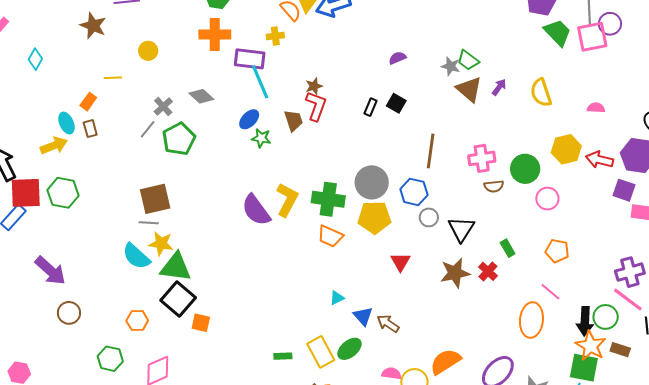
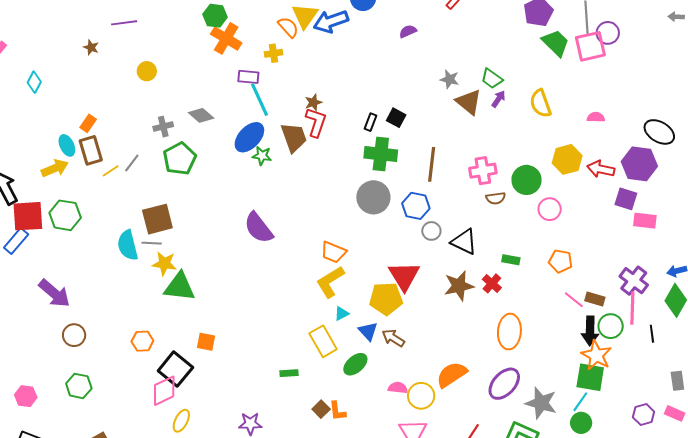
brown star: (93, 26) -> (91, 47), size x0.6
orange cross: (215, 35) -> (226, 38), moved, turned 32
purple semicircle: (397, 58) -> (408, 31), moved
purple rectangle: (250, 59) -> (248, 77), size x0.7
green trapezoid: (468, 60) -> (492, 79), moved
yellow line: (113, 78) -> (111, 171), moved, turned -30
gray cross: (163, 107) -> (163, 127), turned 30
blue ellipse: (249, 119) -> (249, 137), size x1.5
brown trapezoid: (294, 121) -> (294, 137), size x1.4
brown rectangle: (90, 129) -> (91, 150), size x1.6
gray line: (148, 129) -> (132, 163), moved
green cross: (328, 199) -> (381, 154), moved
yellow L-shape: (287, 200) -> (330, 282), moved, turned -148
yellow pentagon: (374, 217) -> (386, 299), moved
black triangle: (461, 229) -> (464, 242), turned -36
green rectangle: (508, 248) -> (511, 260), turned -48
cyan semicircle: (136, 256) -> (128, 245), moved, turned 36
red triangle: (400, 262) -> (404, 276), size x1.6
purple cross: (630, 272) -> (634, 281), turned -36
pink line: (551, 292) -> (574, 300), moved
black square: (178, 299) -> (175, 369), moved
pink line: (628, 299) -> (632, 308), turned 56
orange ellipse: (531, 320) -> (509, 332), moved
brown rectangle: (620, 350) -> (595, 299), moved
yellow rectangle: (321, 352) -> (323, 341), moved
green hexagon: (110, 359) -> (79, 386), moved

